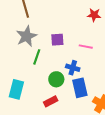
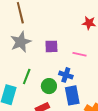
green line: (37, 57) -> (27, 76), moved

